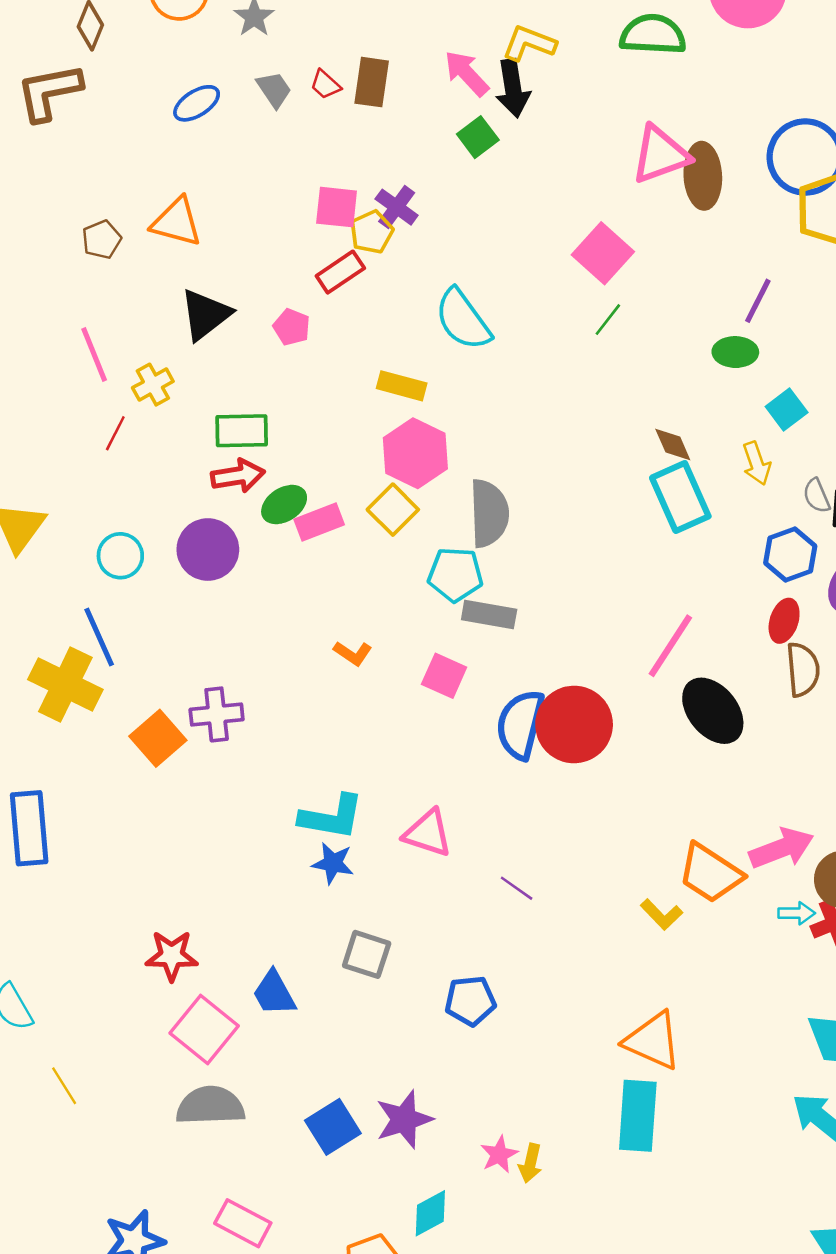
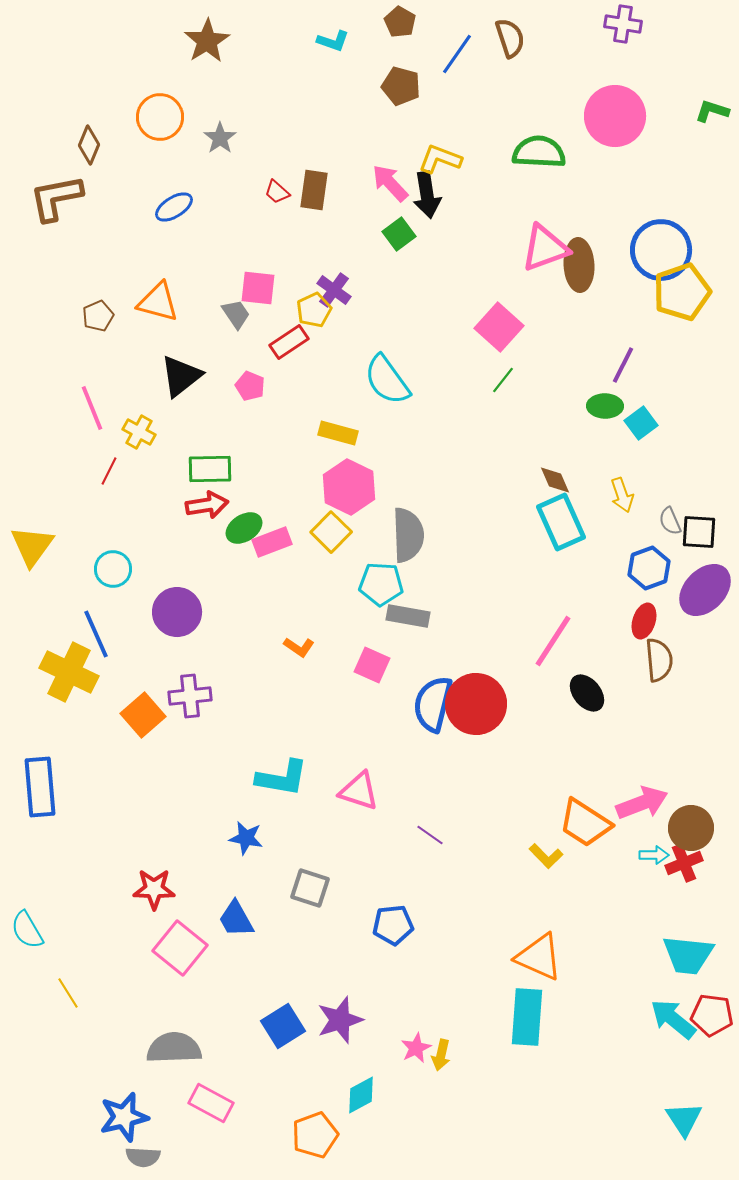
gray trapezoid: (274, 90) -> (236, 314), moved
pink square: (337, 207) -> (258, 288), moved
yellow cross: (153, 385) -> (139, 432), turned -32
cyan square: (787, 410) -> (641, 423), moved
purple circle: (208, 550) -> (177, 612), moved
black ellipse: (713, 711) -> (587, 693), size x0.7
blue star: (333, 863) -> (246, 838), moved
gray semicircle: (210, 1106) -> (174, 1048), moved

